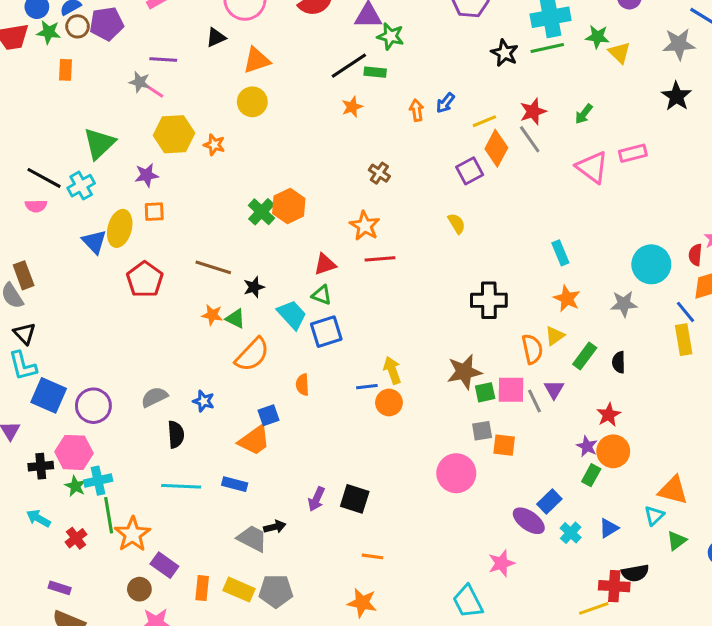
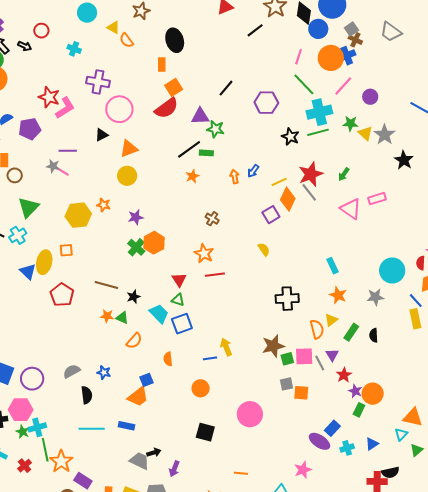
brown circle: (78, 26) -> (15, 175), moved
gray star: (679, 44) -> (385, 135), moved, turned -30
red star: (533, 111) -> (311, 174), size x1.4
yellow hexagon: (174, 134) -> (78, 215), moved
purple star: (147, 175) -> (136, 217), moved
red triangle: (325, 264) -> (179, 280), turned -42
orange semicircle: (252, 355) -> (134, 341), size x0.7
orange circle: (389, 403) -> (201, 388), moved
red star: (609, 415) -> (344, 375), moved
pink circle: (456, 473) -> (250, 414), moved
purple arrow: (316, 499) -> (174, 469), moved
cyan cross: (571, 533) -> (347, 448), turned 32
orange line: (372, 556) -> (241, 473), moved

